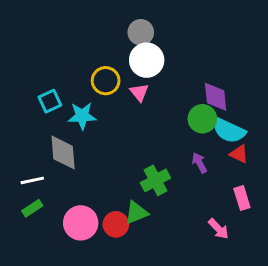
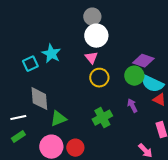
yellow circle: (106, 81) -> (99, 78), moved
purple diamond: (216, 97) -> (143, 61), turned -65
cyan star: (82, 116) -> (51, 54), moved, turned 30
green triangle: (136, 213) -> (58, 119), moved

